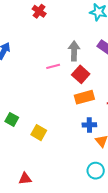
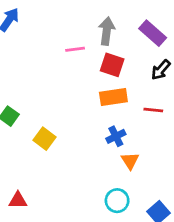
red square: (81, 74) -> (112, 65), turned -30
blue cross: (89, 125) -> (116, 136), turned -32

